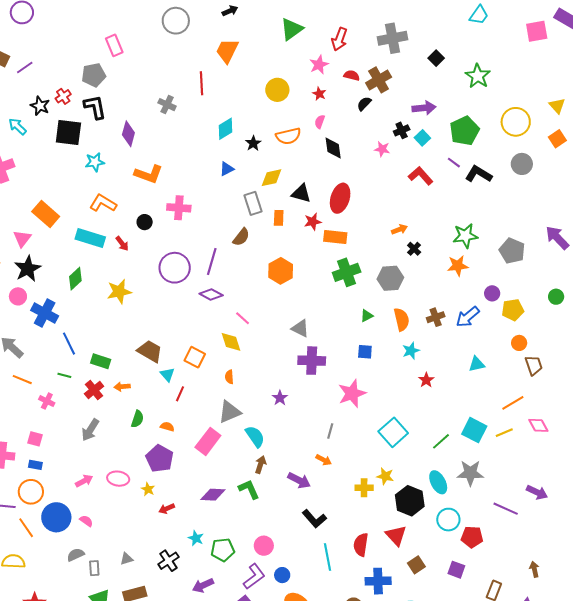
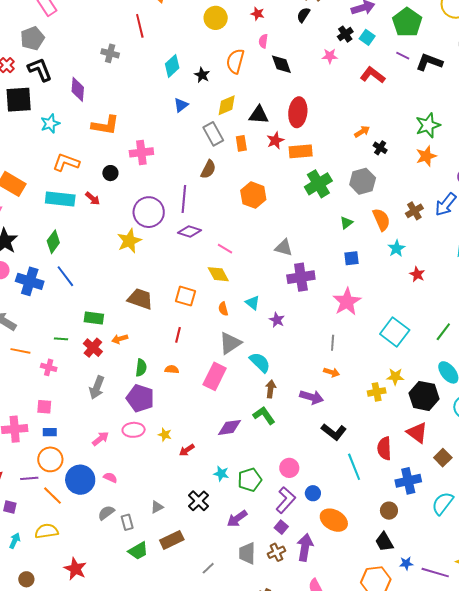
orange semicircle: (288, 136) -> (235, 61), turned 130
yellow star: (119, 292) -> (129, 241), moved
blue line: (69, 344) -> (65, 276), moved
cyan triangle: (167, 375) -> (253, 303), moved
purple pentagon: (160, 458) -> (140, 398), moved

